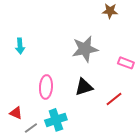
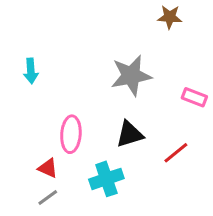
red triangle: (16, 113) -> (48, 168), moved
cyan cross: (56, 120) -> (106, 179), moved

